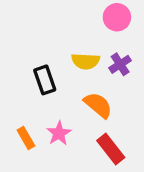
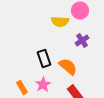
yellow semicircle: (86, 61) -> (60, 22), moved
black rectangle: (45, 80) -> (44, 59), moved

